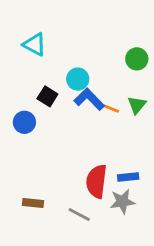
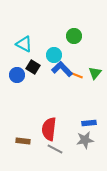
cyan triangle: (35, 44) -> (24, 44), moved
green circle: (137, 59) -> (74, 36), moved
blue circle: (24, 122) -> (17, 75), moved
red semicircle: (96, 181) -> (49, 129), moved

